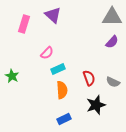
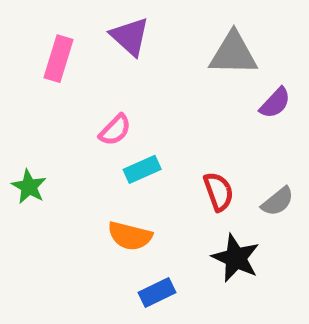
gray triangle: (112, 17) -> (233, 54), moved
gray semicircle: (113, 82) -> (278, 201), turned -64
orange semicircle: (62, 90) -> (130, 236), moved, turned 108
black star: (96, 105) -> (236, 258), turned -30

